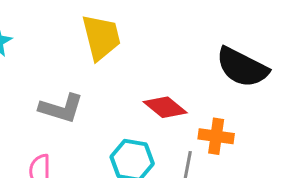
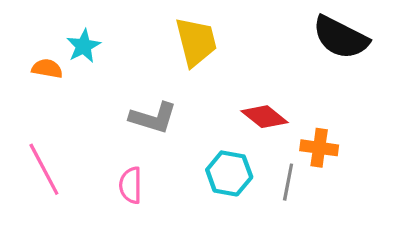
black semicircle: (242, 67) -> (341, 37), moved

